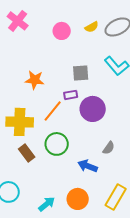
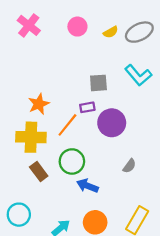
pink circle: (62, 31) -> (77, 27), moved
orange star: (35, 80) -> (39, 104), moved, turned -30
blue arrow: (88, 166) -> (87, 186), moved

